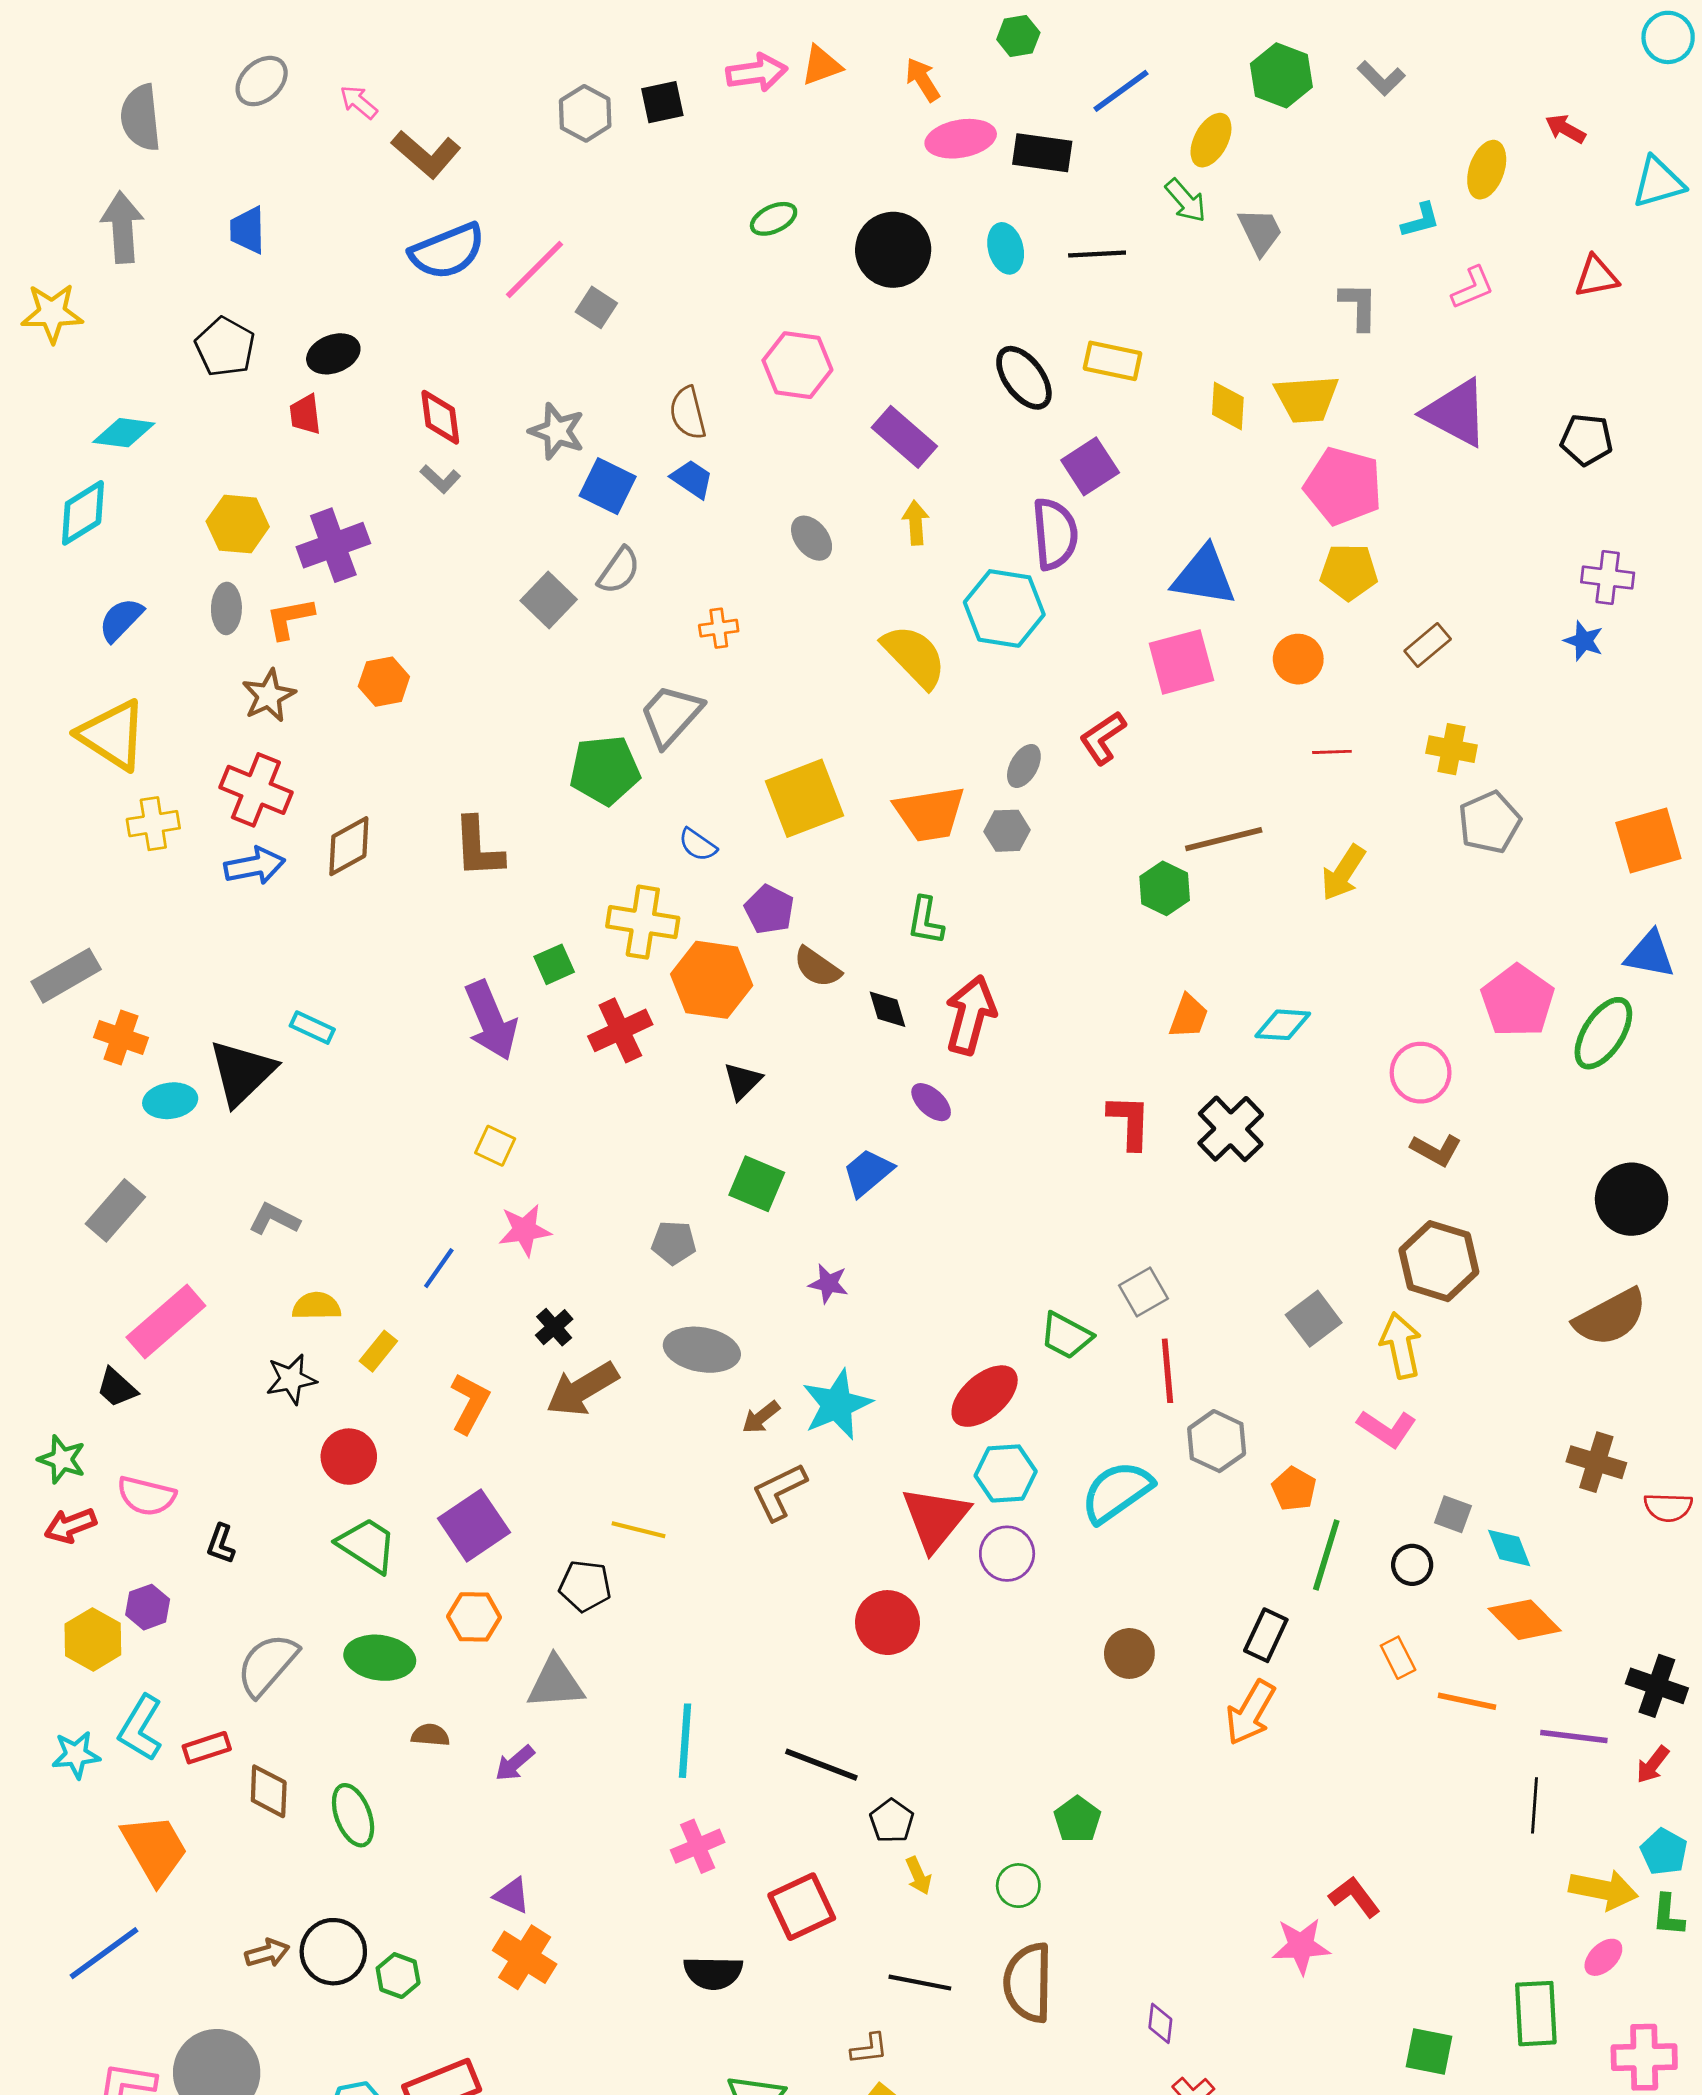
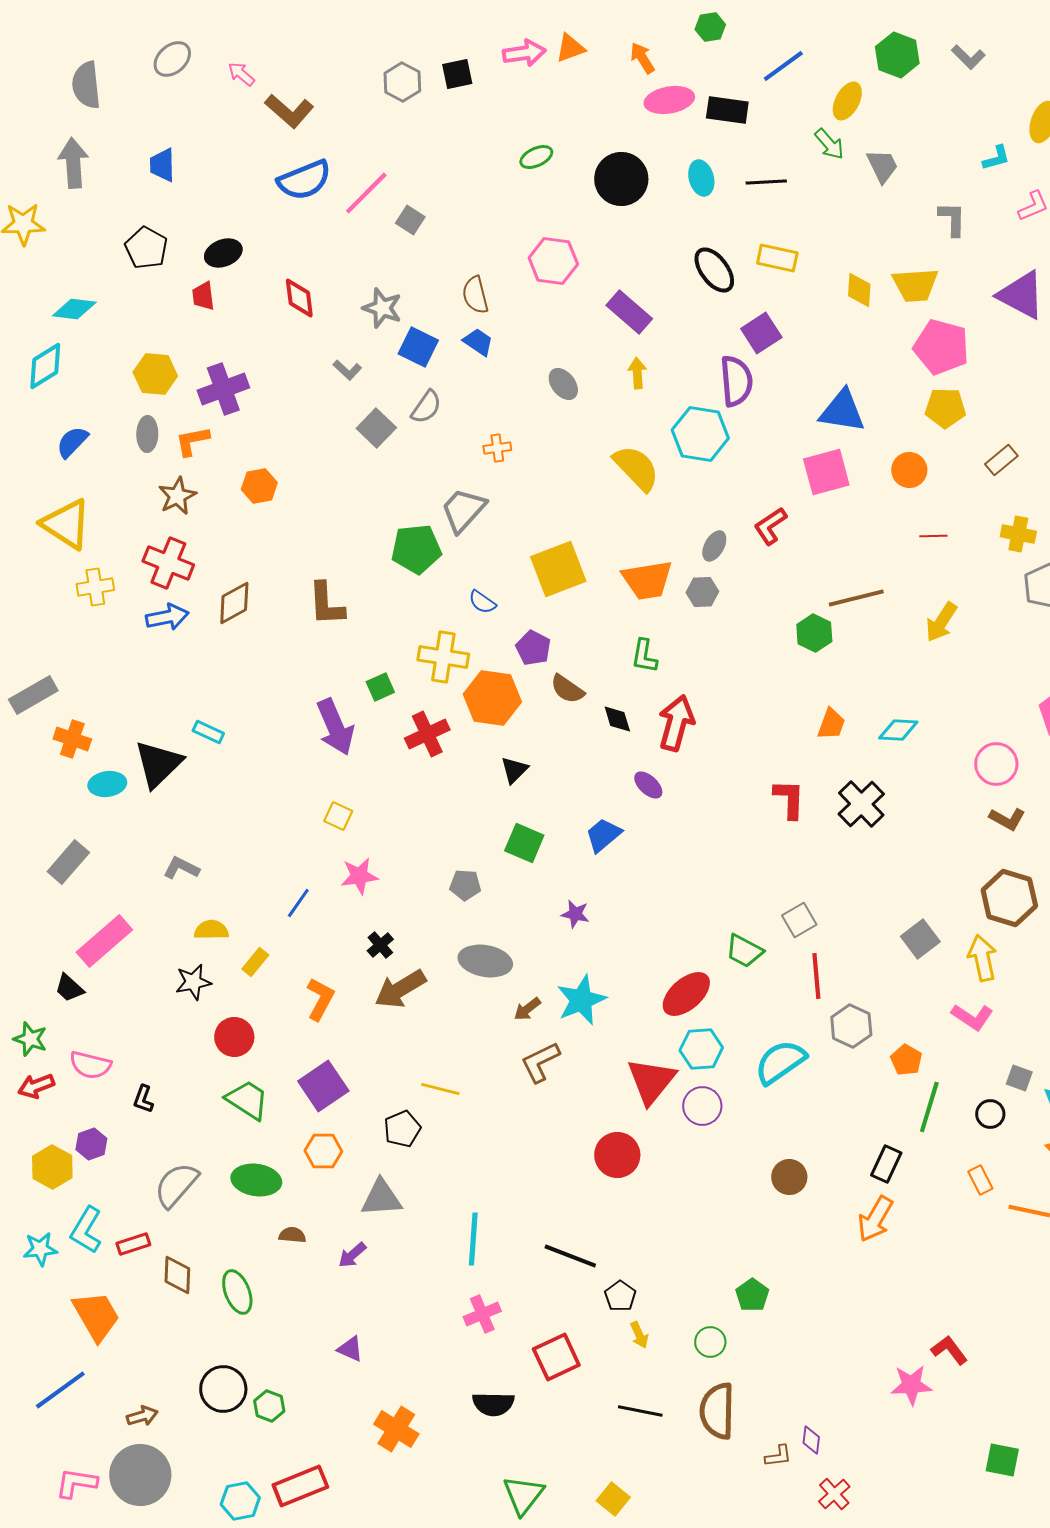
gray L-shape: (440, 479) -> (347, 370), moved
black pentagon: (585, 1586) -> (402, 1129), turned -30
brown arrow: (267, 1953) -> (142, 1416), moved
orange cross: (525, 1957) -> (396, 1429), moved
brown L-shape: (869, 2049) -> (778, 1456), moved

